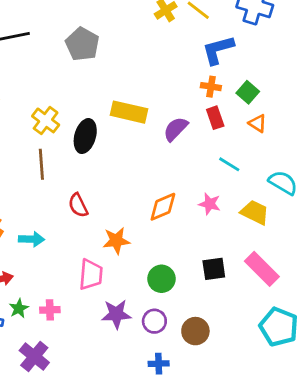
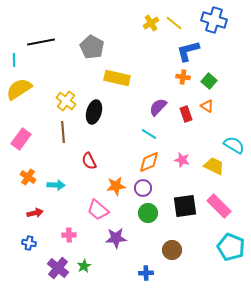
yellow rectangle: (129, 112) -> (117, 78), moved
red rectangle: (215, 118) -> (186, 114), moved
orange triangle: (258, 123) -> (207, 106), moved
cyan line: (229, 164) -> (149, 134), moved
black square: (214, 269) -> (185, 206), size x1.4
pink trapezoid: (91, 275) -> (98, 210), turned 125
green star: (19, 308) -> (84, 266), moved
purple circle: (154, 321) -> (143, 188), moved

